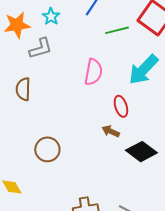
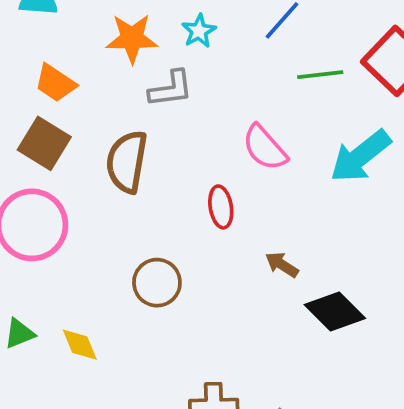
pink semicircle: (93, 72) -> (265, 148), turned 120
brown semicircle: (23, 89) -> (127, 162), size x1.4
red ellipse: (121, 106) -> (221, 207), moved

